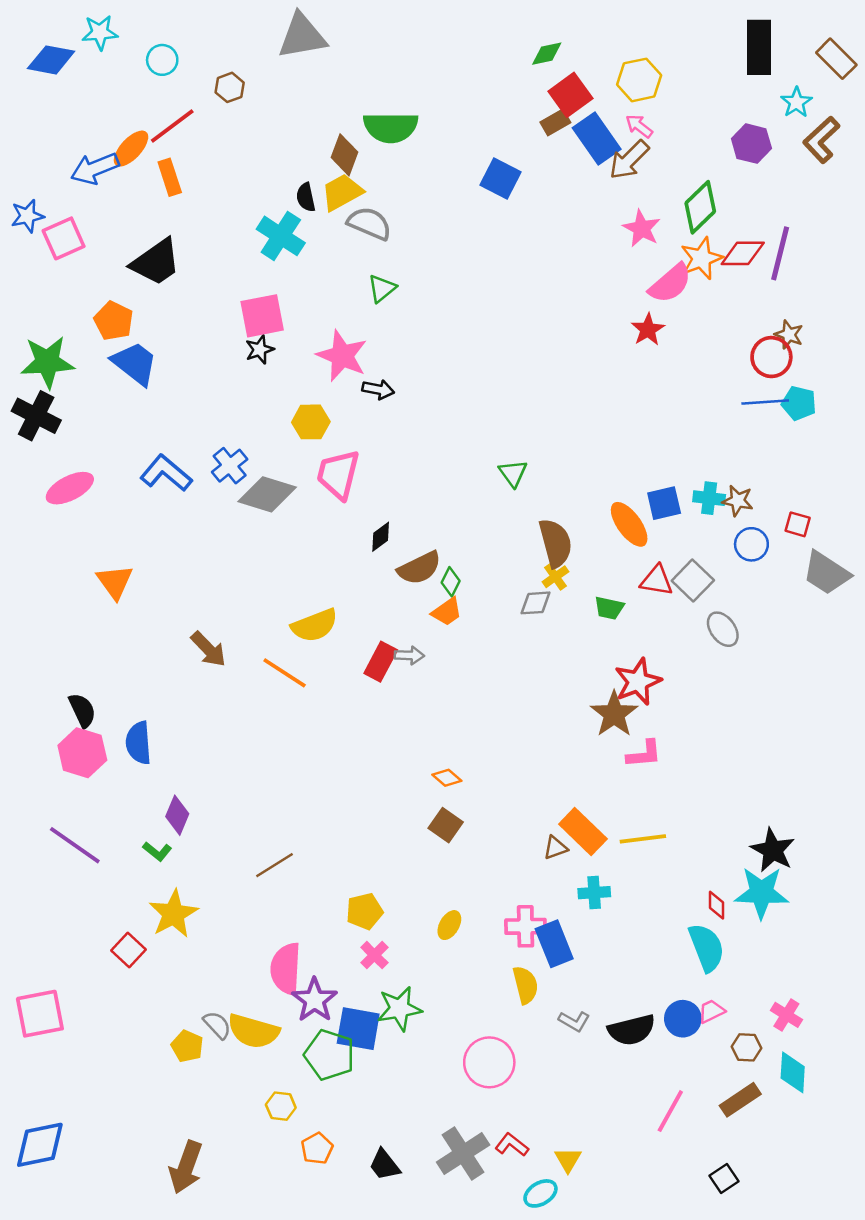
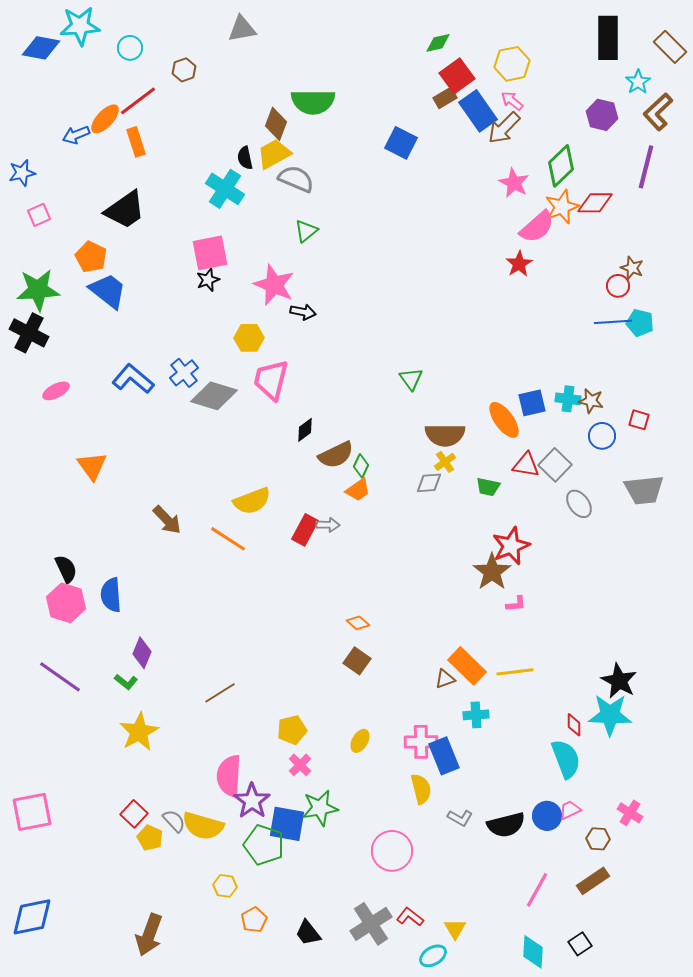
cyan star: (100, 32) -> (80, 26), size x1.4
gray triangle: (302, 36) -> (242, 29), size x0.7
blue arrow: (95, 169) -> (76, 135), size x0.7
pink square: (64, 238) -> (39, 215), moved, size x0.7
purple line: (780, 253) -> (646, 167), moved
red circle: (771, 357) -> (618, 286), size x0.7
pink ellipse: (70, 488) -> (56, 391), size x0.7
brown semicircle: (555, 543) -> (445, 435), turned 105
gray trapezoid: (826, 573) -> (644, 490), moved, turned -39
pink L-shape: (644, 754) -> (516, 604), size x0.7
red square: (129, 950) -> (134, 814), moved
cyan diamond: (793, 1072) -> (533, 952), moved

